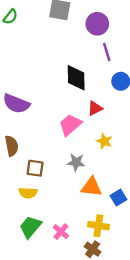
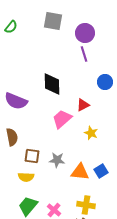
purple line: (107, 52) -> (84, 54), moved
black diamond: (76, 78) -> (52, 84), moved
gray star: (76, 162) -> (57, 160), moved
blue square: (118, 198) -> (101, 171), moved

